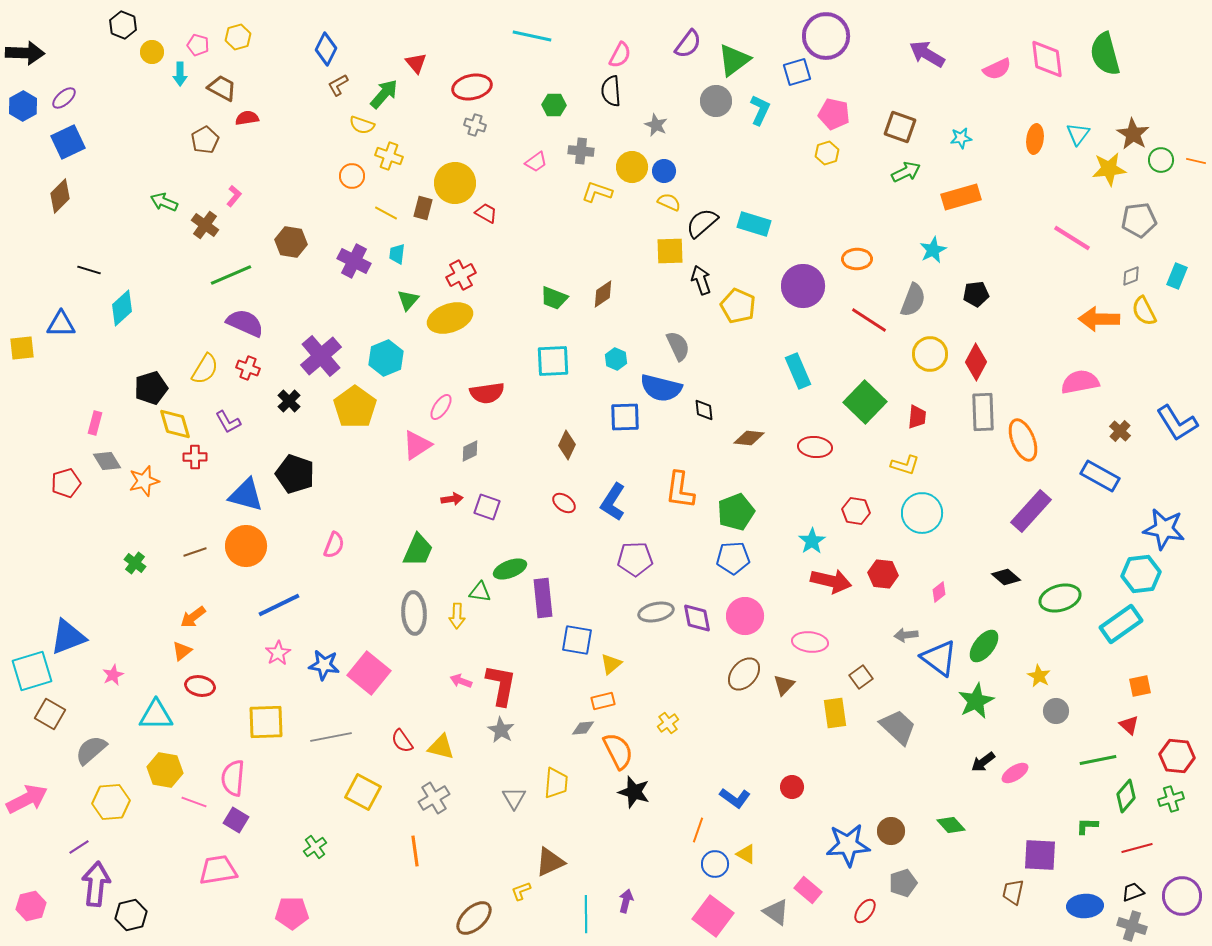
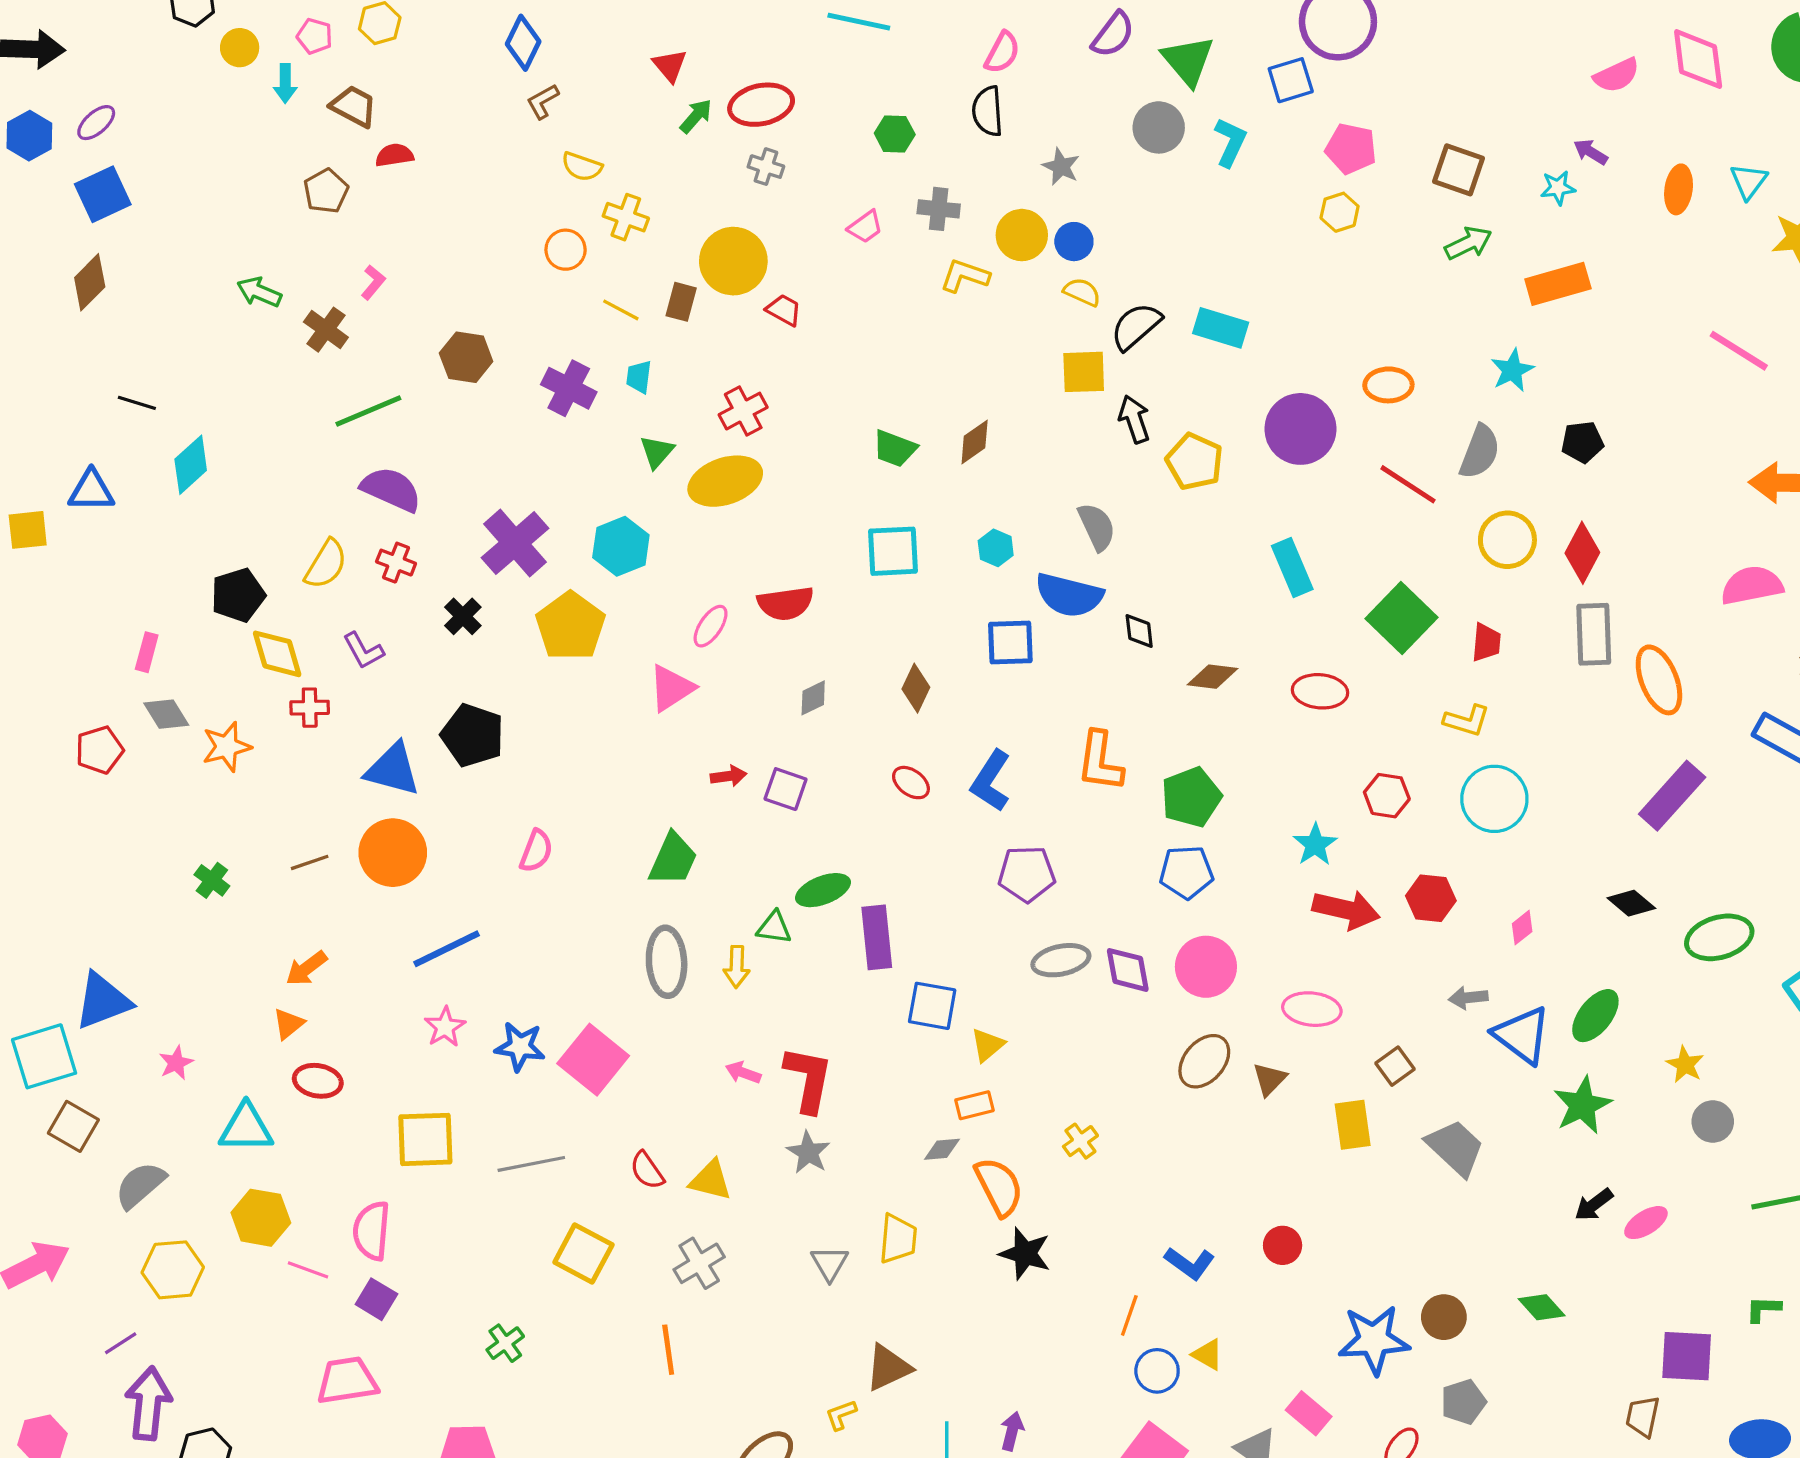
purple arrow: (927, 54) -> (1591, 152), moved, size x0.6
green triangle: (734, 60) -> (1188, 61), turned -33
green arrow: (384, 94) -> (696, 116), moved, size x0.7
gray diamond: (470, 451) -> (813, 698), moved

